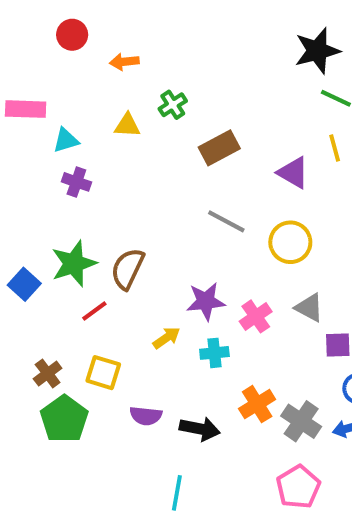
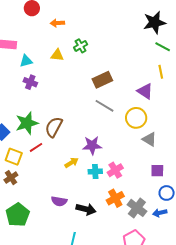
brown rectangle: (219, 148) -> (102, 80), moved
purple triangle: (293, 173) -> (145, 91), moved
gray triangle: (309, 308) -> (149, 139), moved
pink cross: (256, 316) -> (115, 170), moved
yellow square: (103, 373) -> (14, 157), moved
green pentagon: (64, 419) -> (18, 215), moved

